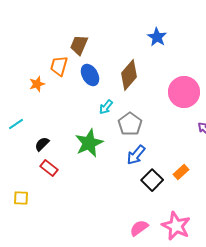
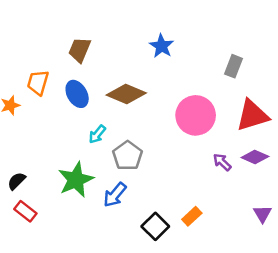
brown trapezoid: (79, 45) -> (80, 50), moved
brown diamond: (129, 75) -> (126, 94), turned 72
blue arrow: (136, 155) -> (115, 195), moved

